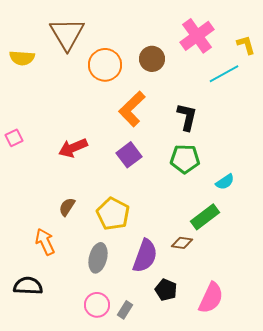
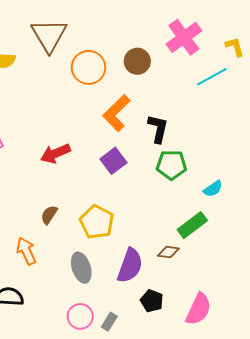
black L-shape: (187, 117) -> (158, 129), moved
gray ellipse: (98, 258) -> (81, 268), turned -32

